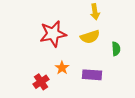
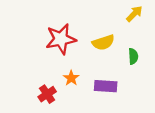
yellow arrow: (95, 12) -> (134, 14), moved, turned -126

